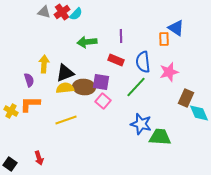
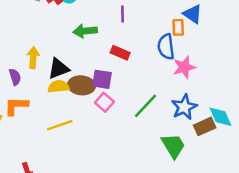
purple line: (121, 36) -> (123, 14), moved
blue semicircle: (143, 62) -> (166, 47), moved
green line: (136, 87) -> (145, 106), moved
brown rectangle: (186, 98) -> (205, 126), moved, turned 42
blue star: (141, 124) -> (184, 107), moved, turned 30
green trapezoid: (160, 137) -> (173, 146), turned 55

